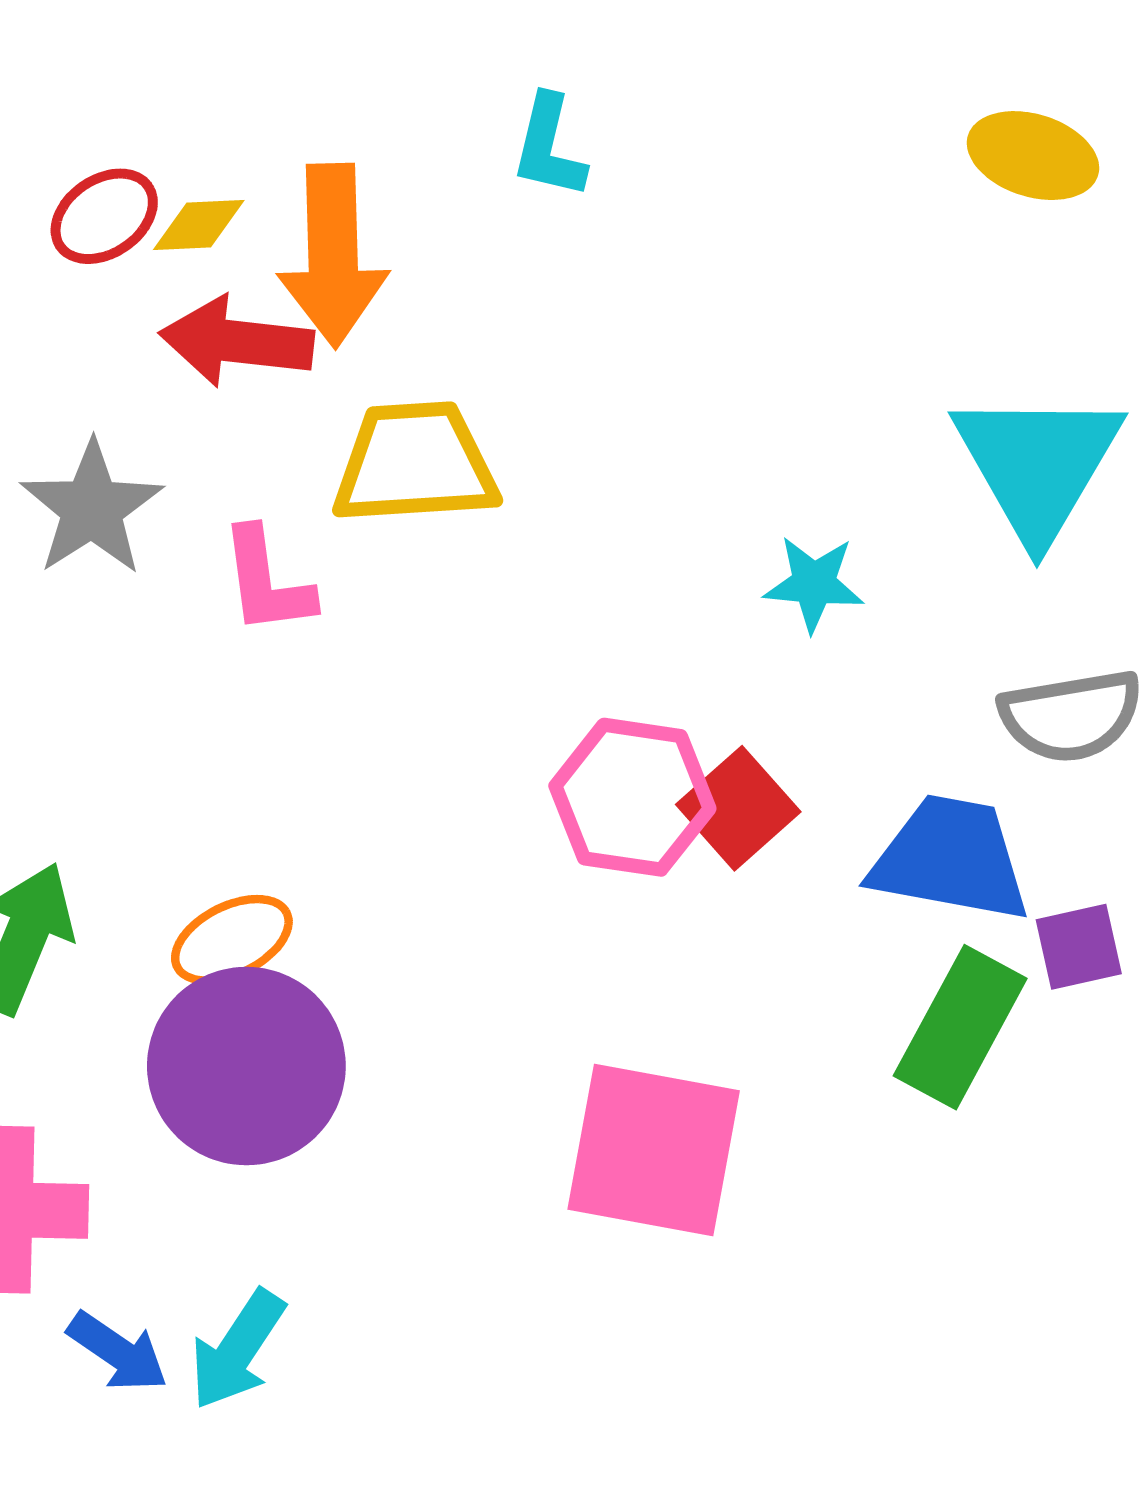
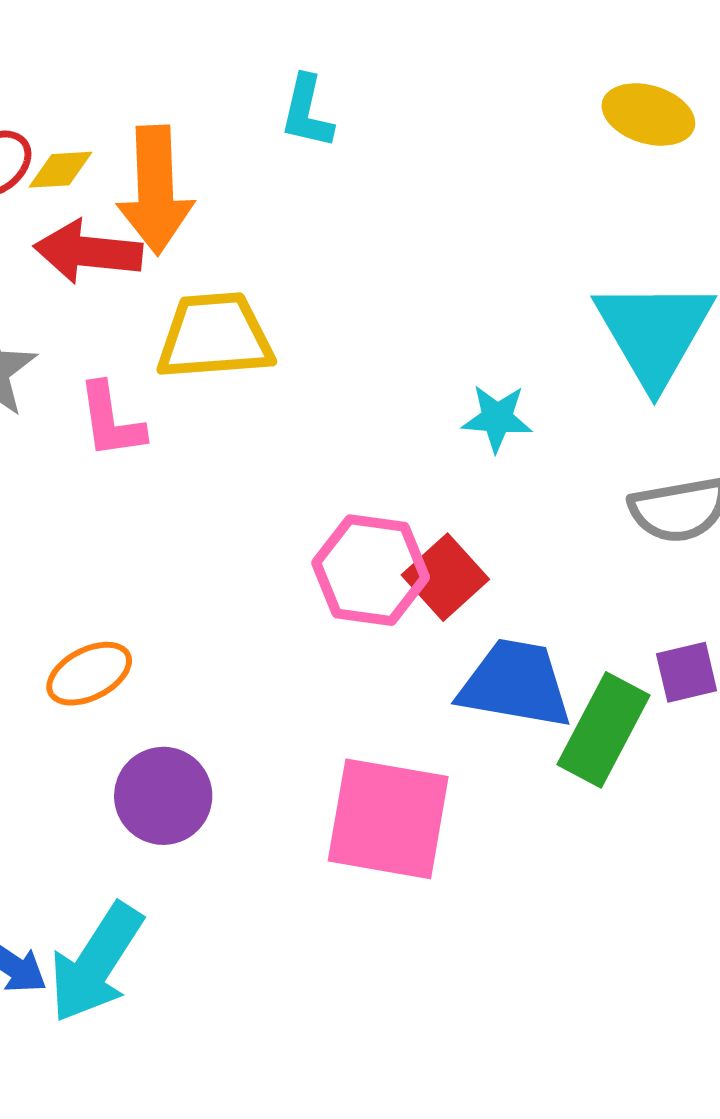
blue trapezoid: (950, 859) -> (515, 684), moved
purple circle: (246, 1066) -> (163, 796), moved, size x0.7
cyan arrow: (237, 1350) -> (96, 963), size x1.4

